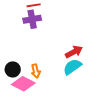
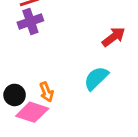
red arrow: (74, 52) -> (114, 37), moved

